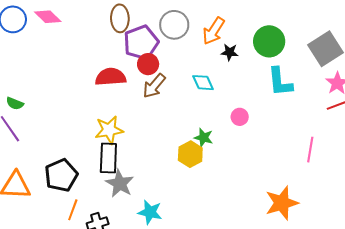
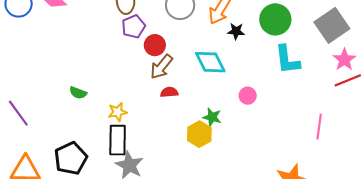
purple pentagon: (141, 42) -> (133, 27), moved, size x0.7
red semicircle: (111, 77) -> (169, 92), moved, size x0.6
cyan diamond: (203, 83) -> (210, 62), size x1.4
green semicircle: (15, 103) -> (78, 93), moved
yellow star: (109, 130) -> (118, 112), size x0.7

